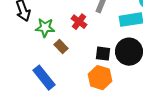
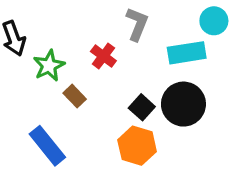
green star: (45, 28) -> (49, 66), turned -30
black square: (103, 54) -> (142, 107), turned 35

